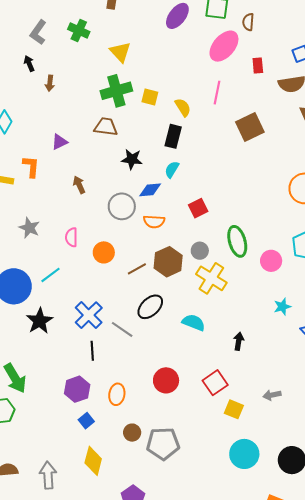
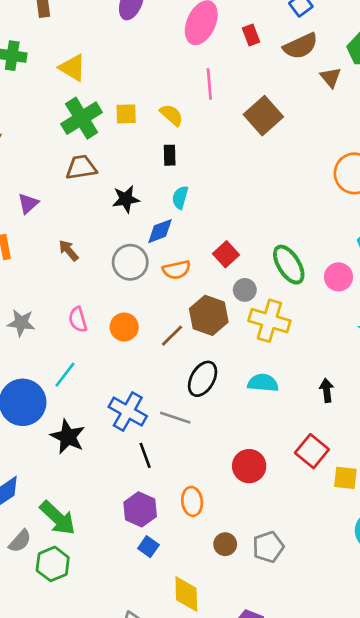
black rectangle: (173, 136) -> (170, 155), size x0.7
red square: (198, 208) -> (226, 254), moved
blue square: (86, 421) -> (148, 547), moved
gray pentagon: (163, 444) -> (268, 547), size x0.7

